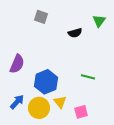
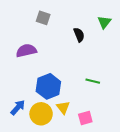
black semicircle: (75, 33) -> (79, 35), turned -96
purple semicircle: (17, 64) -> (26, 51), moved, turned -126

